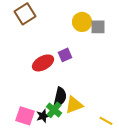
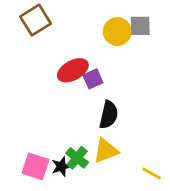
gray square: (98, 27) -> (140, 26), moved
red ellipse: (43, 63) -> (73, 70), moved
black semicircle: (60, 97) -> (109, 115), moved

